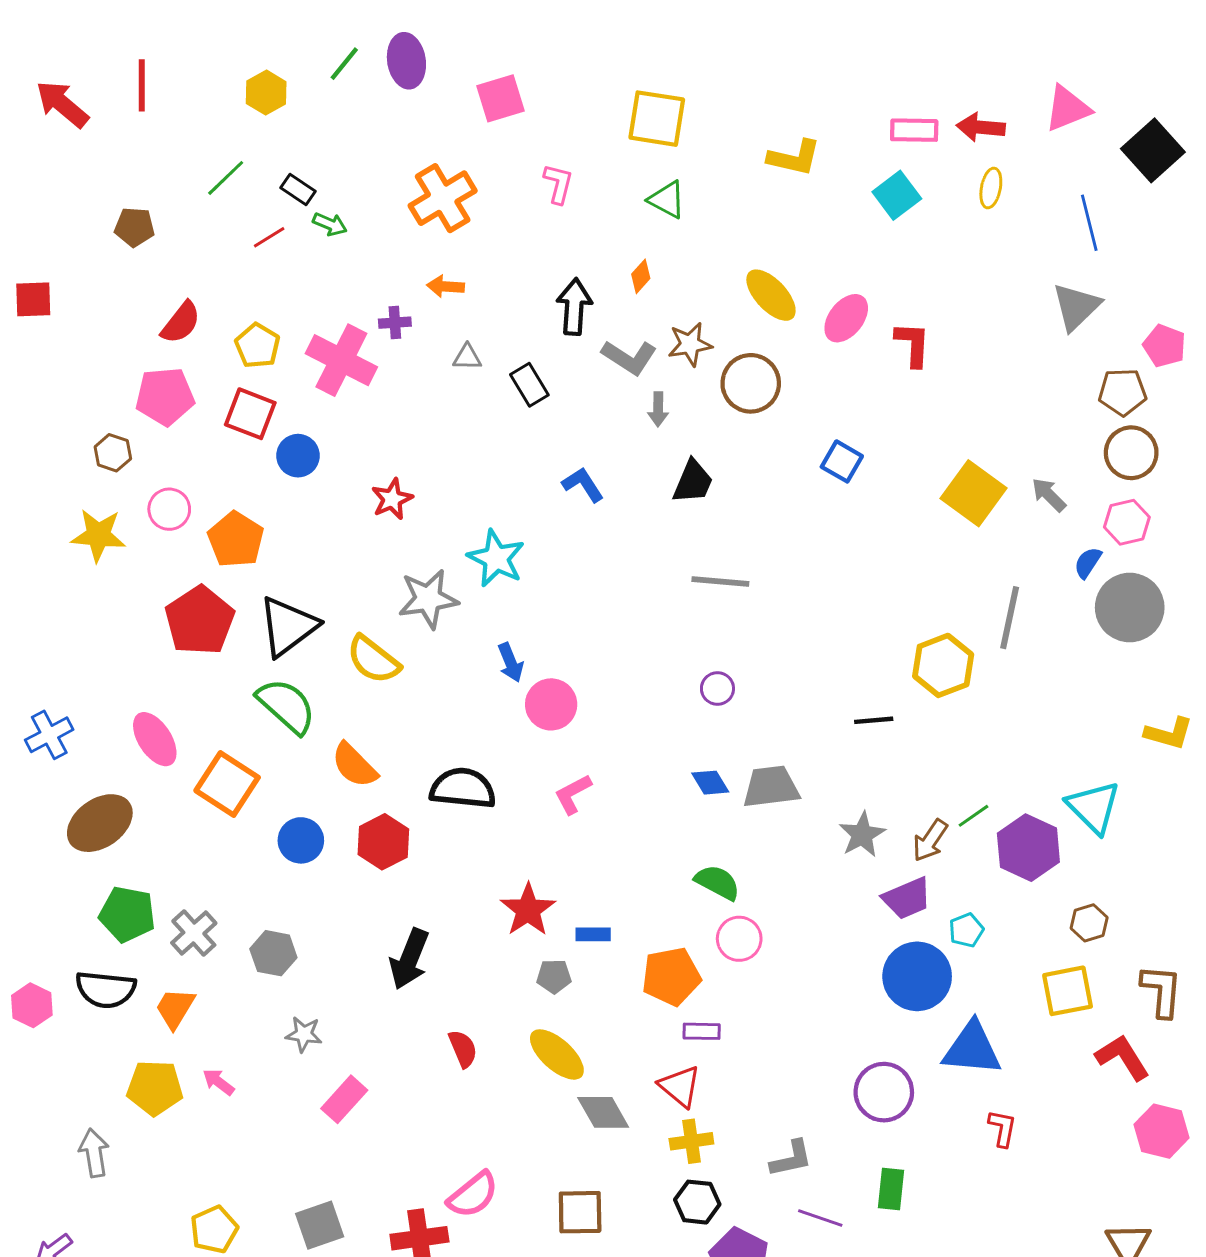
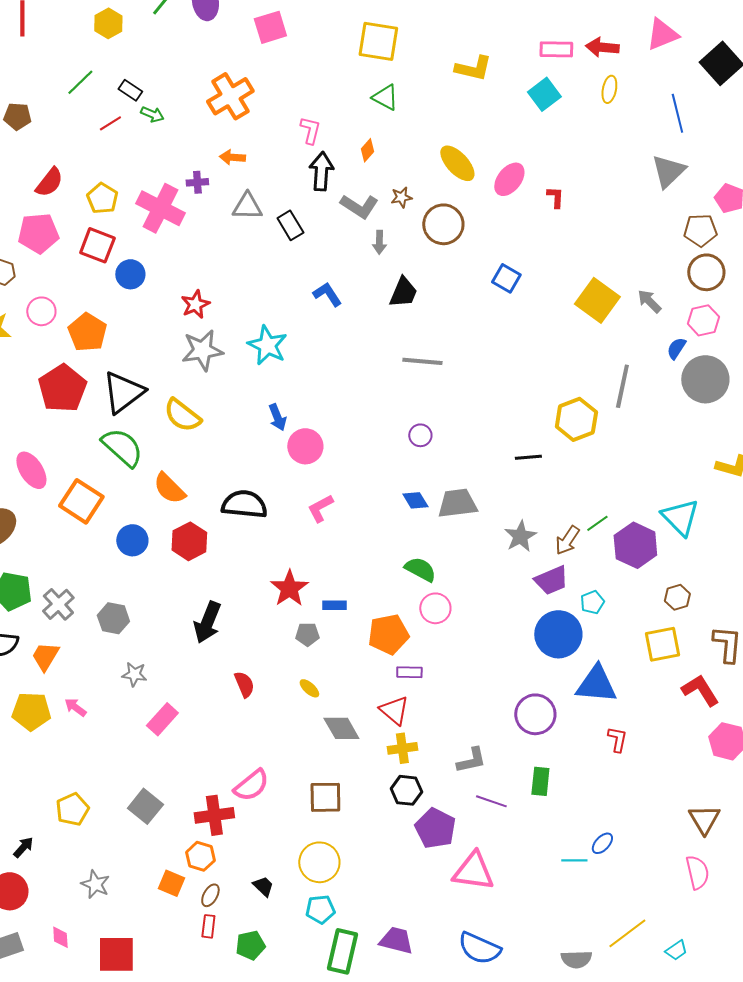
pink L-shape: (558, 184) -> (310, 130), moved
brown star: (690, 344) -> (401, 197), size x0.7
red L-shape: (913, 344) -> (555, 197), size x0.7
gray triangle: (467, 357) -> (247, 206), size x1.5
gray star: (428, 599) -> (202, 350), moved
yellow ellipse: (557, 1054) -> (309, 688), size x0.5
gray square: (320, 1225) -> (145, 806), turned -32

